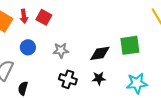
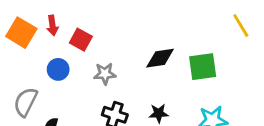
red square: (44, 17) -> (81, 40), moved
black diamond: (100, 53) -> (160, 58), moved

